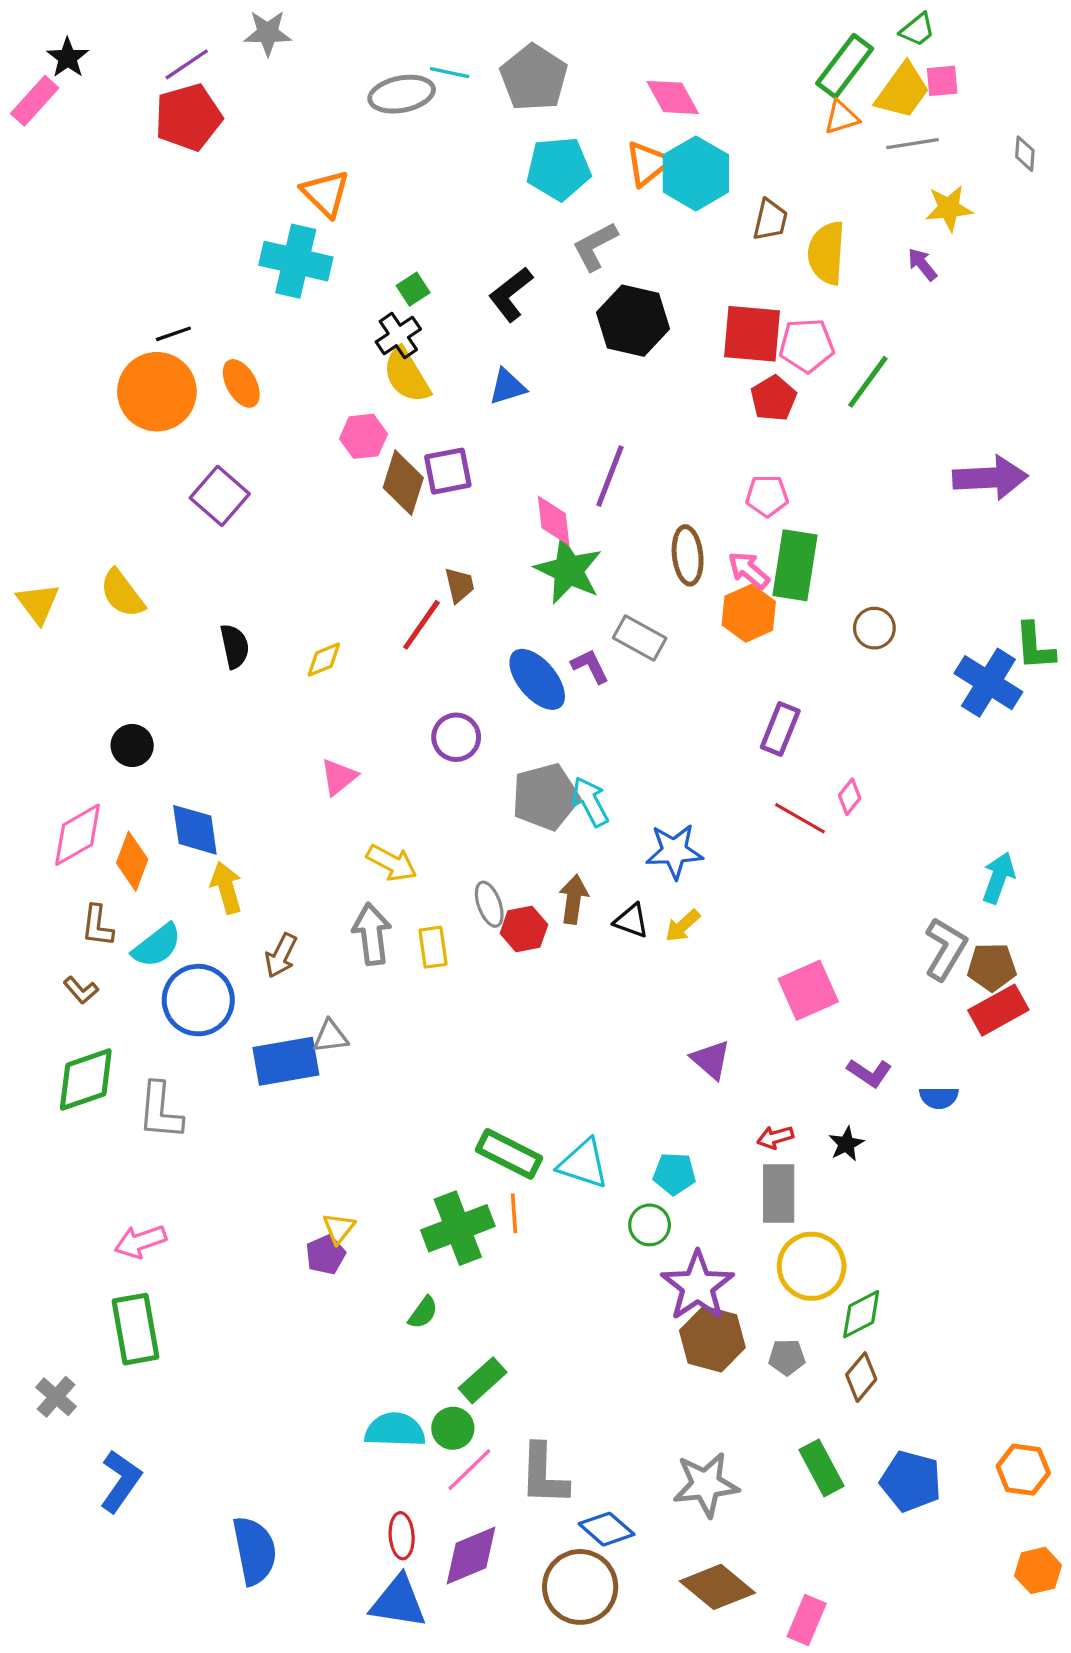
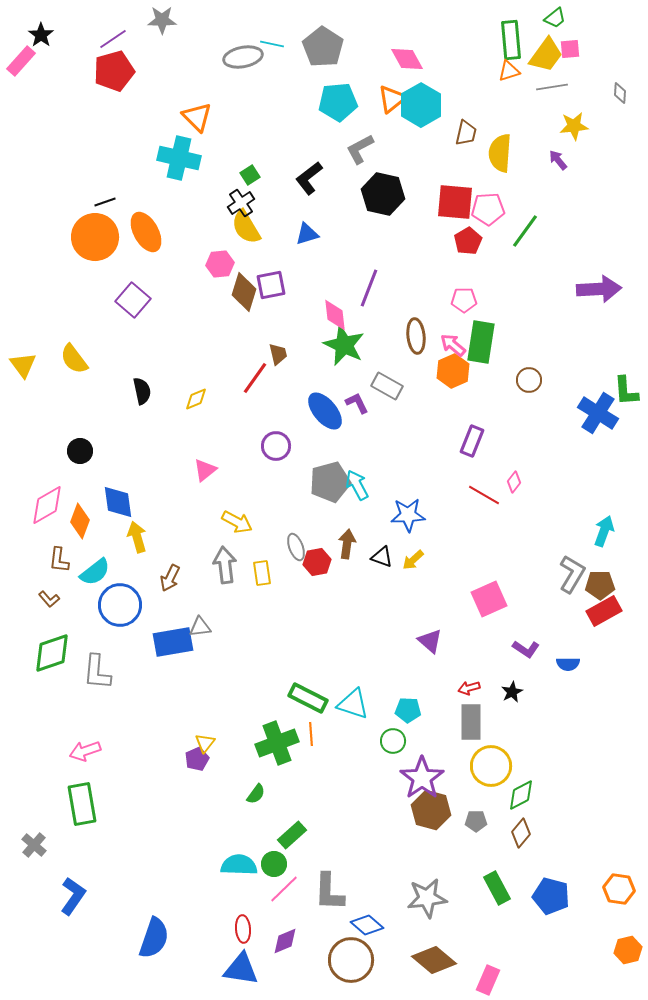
green rectangle: (845, 66) -> (511, 40), turned -42
orange ellipse: (241, 383) -> (146, 232), size x1.4
blue semicircle: (254, 1551) -> (154, 938), turned 30
purple diamond: (471, 1556) -> (285, 941), size x0.7

